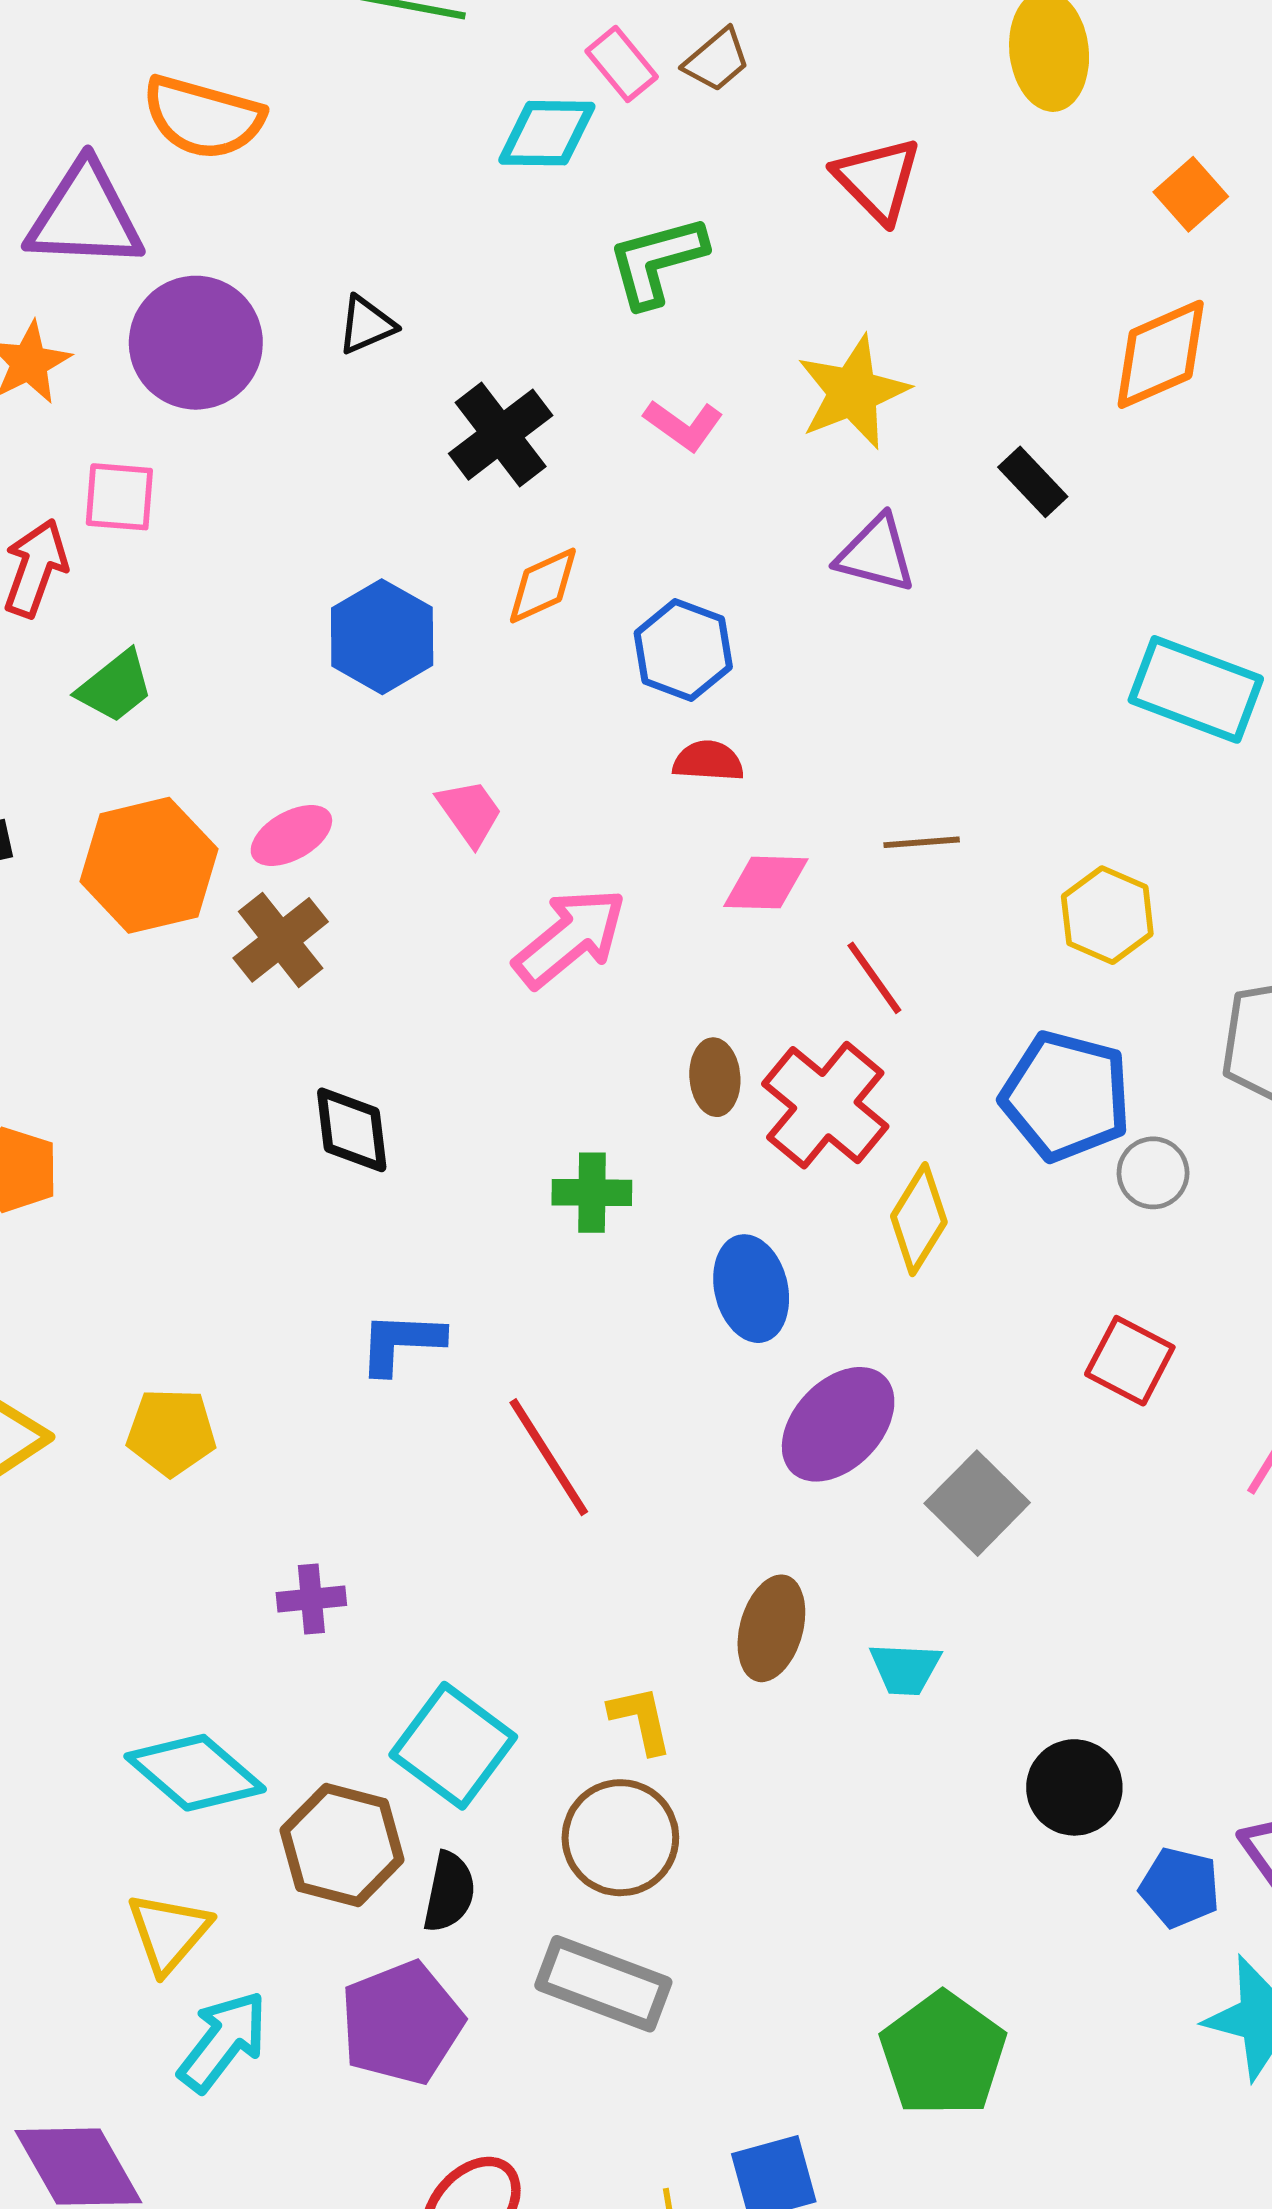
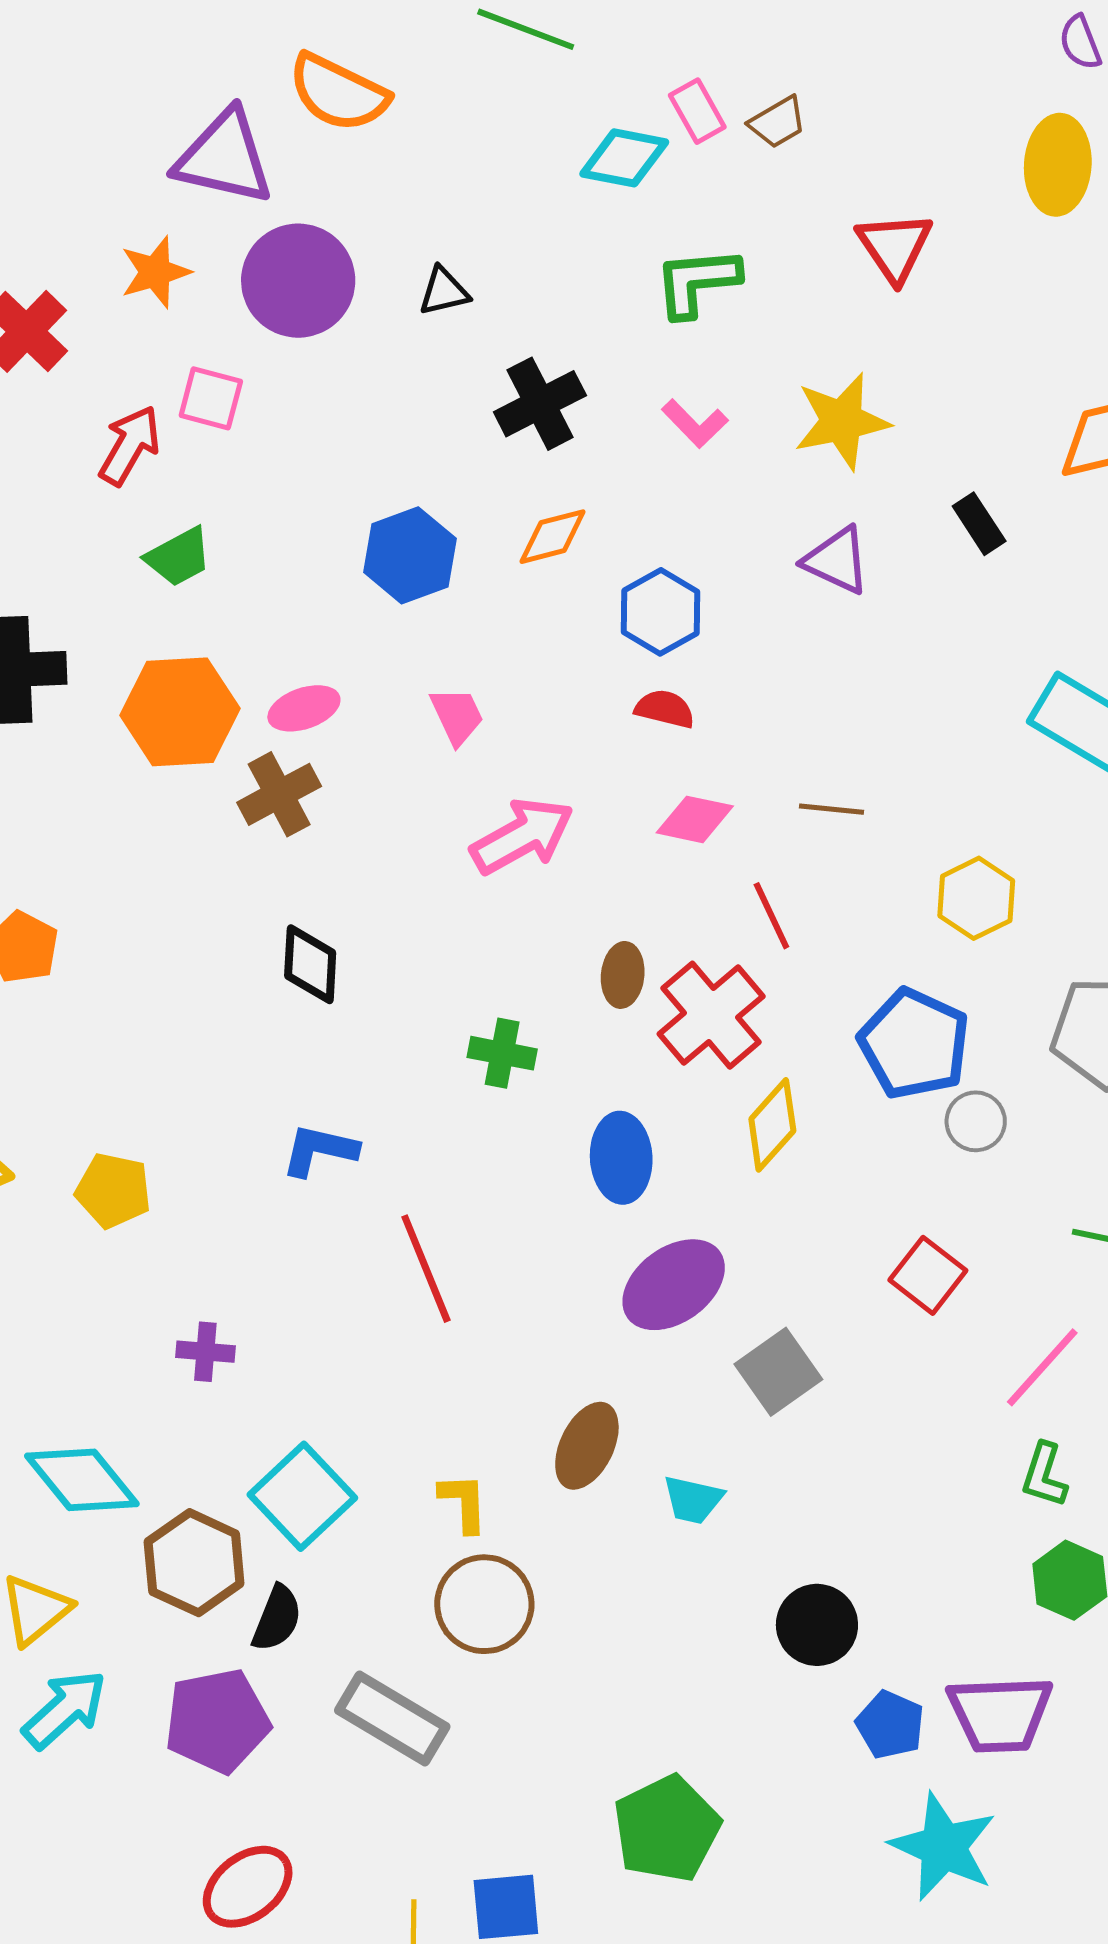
brown circle: (620, 1838) -> (484, 1604), moved

